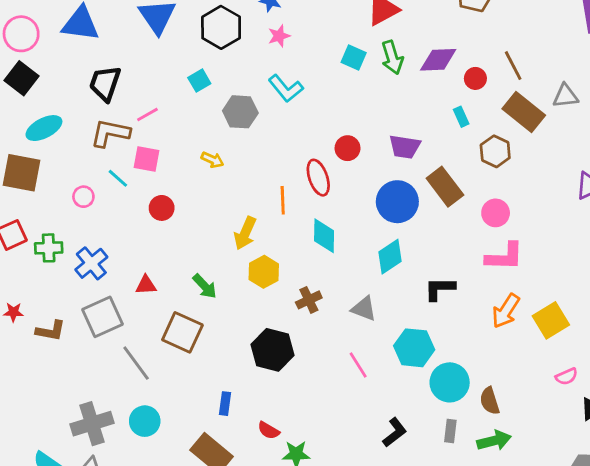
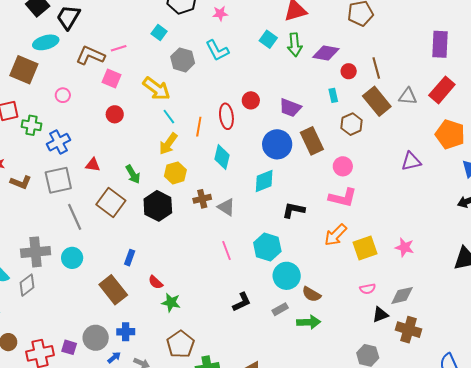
cyan square: (199, 81) -> (159, 33), turned -35
black trapezoid: (105, 83) -> (68, 17), moved
yellow arrow: (212, 160) -> (157, 89), size x1.8
cyan line: (118, 178) -> (169, 117), moved
gray triangle: (364, 309) -> (226, 207), moved
black hexagon: (272, 350) -> (158, 206), moved
brown semicircle: (490, 401) -> (311, 294), turned -54
gray rectangle: (450, 431) -> (280, 309), turned 42

